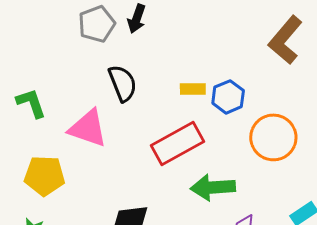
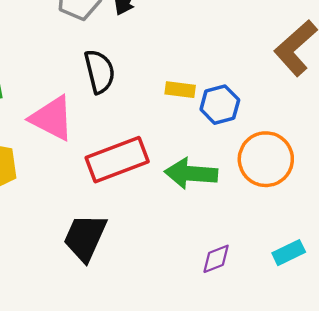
red rectangle: (178, 143) -> (117, 160), moved
green arrow: (213, 187) -> (191, 173), moved

